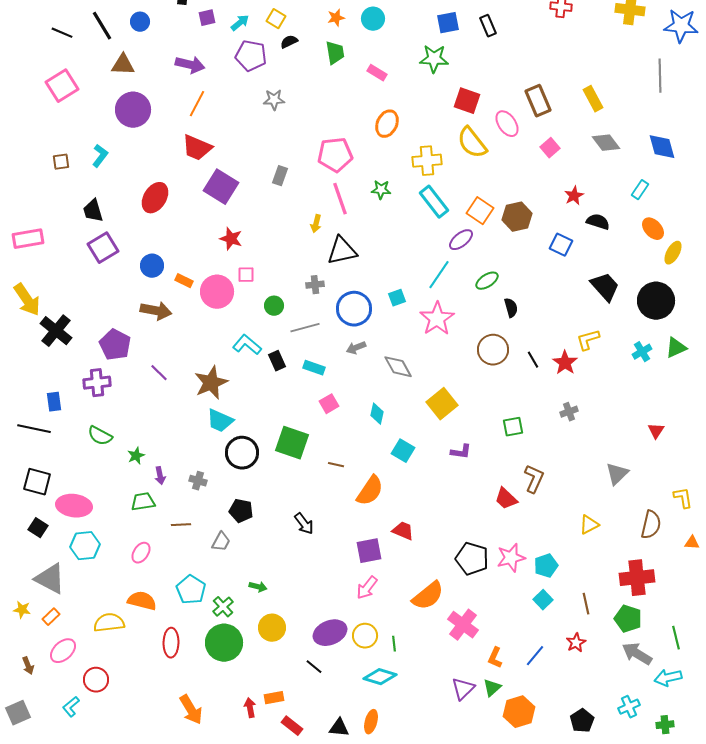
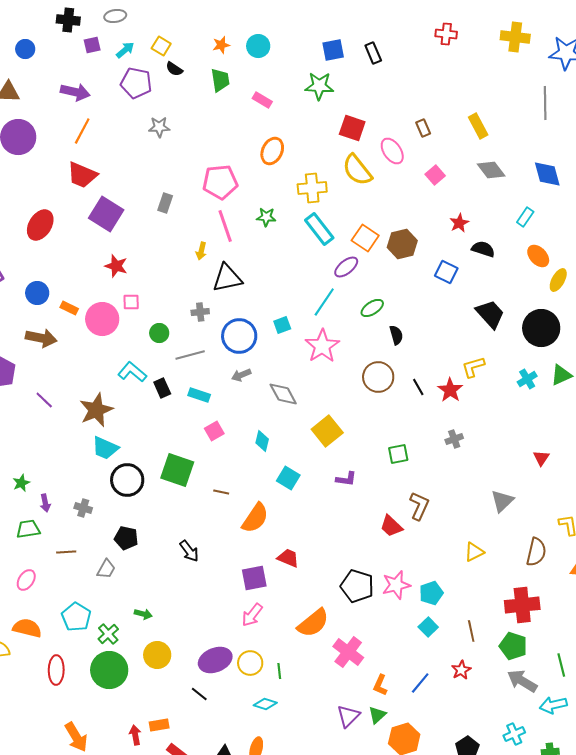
black semicircle: (289, 42) -> (174, 69), turned -120
brown rectangle: (538, 101) -> (423, 128), size x0.6
cyan diamond: (380, 677) -> (265, 704), size x0.7

